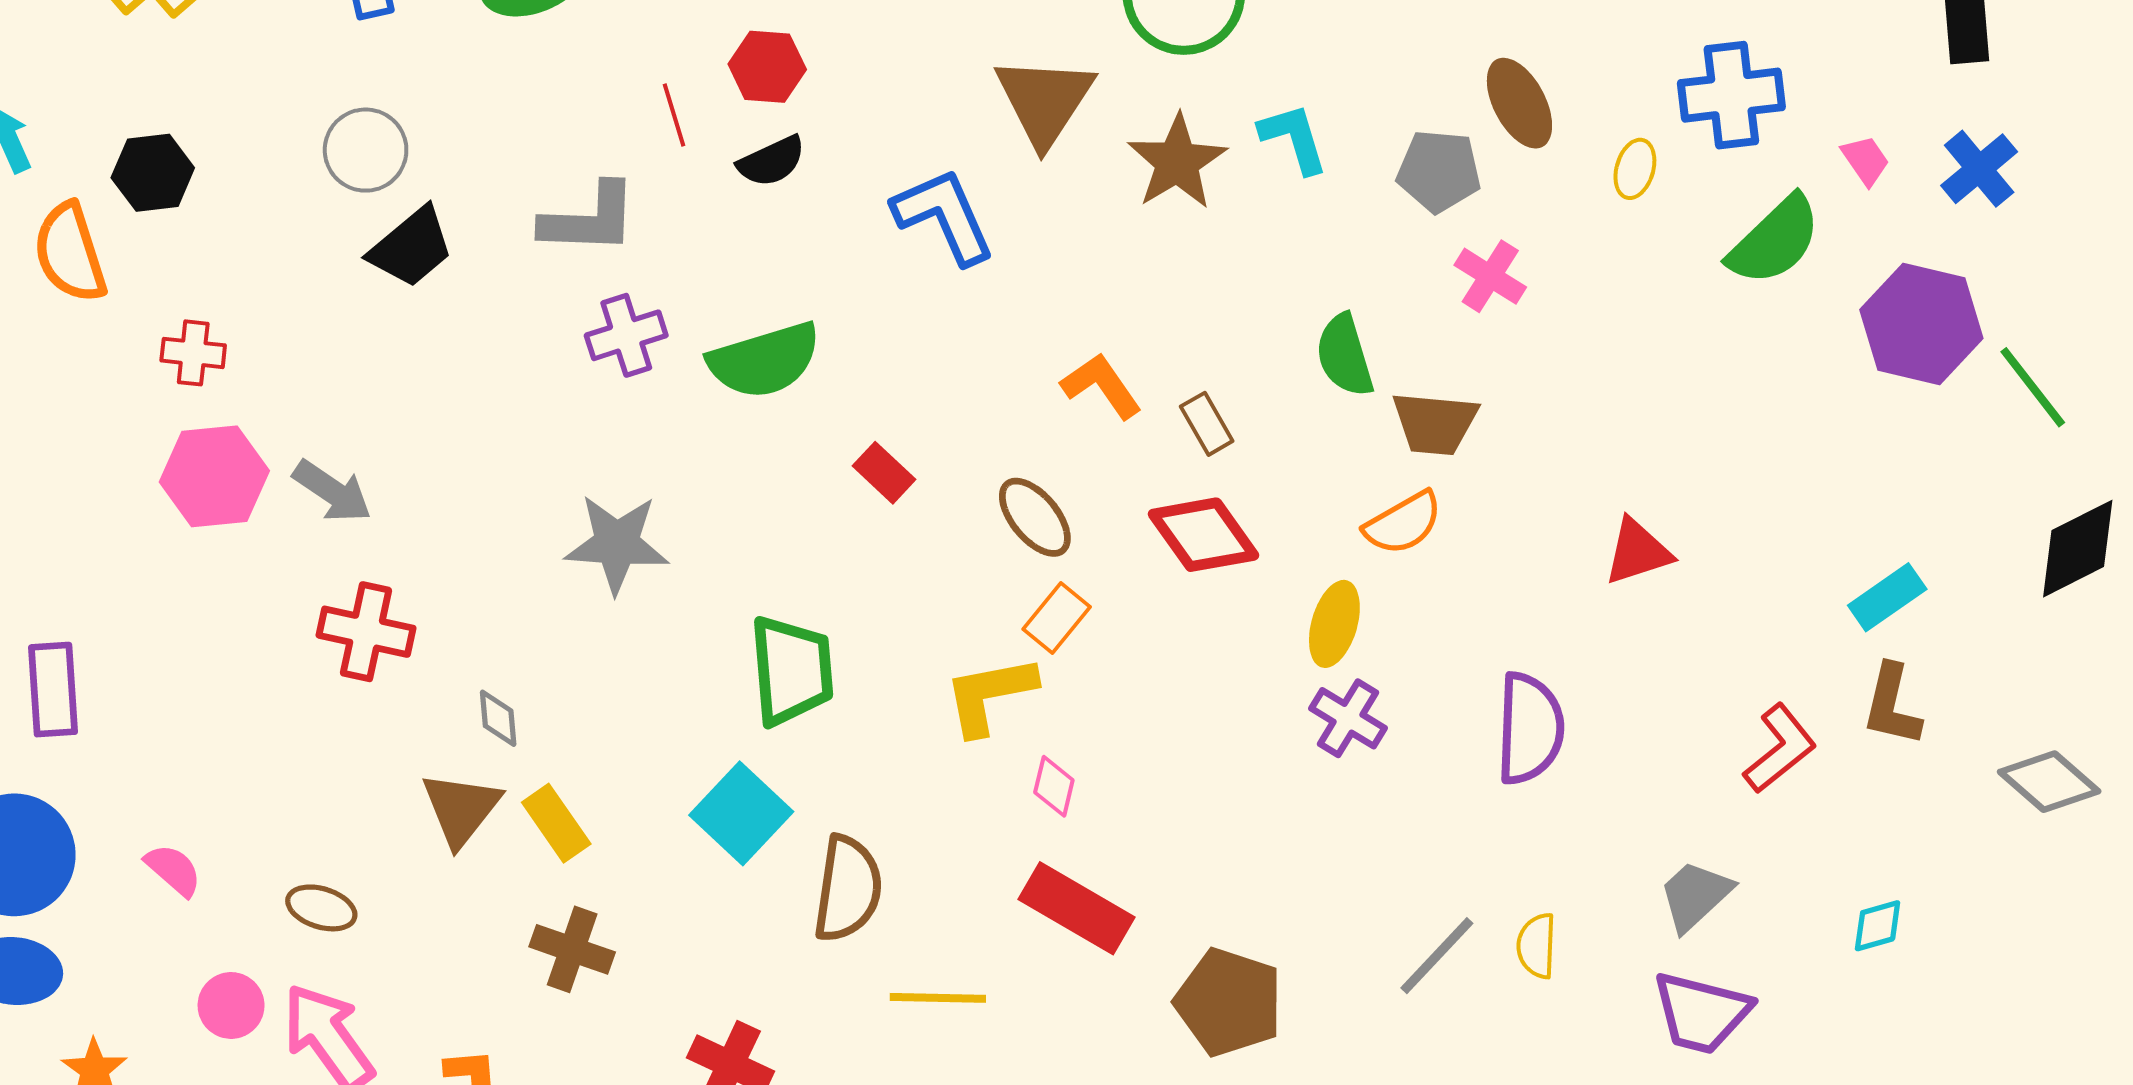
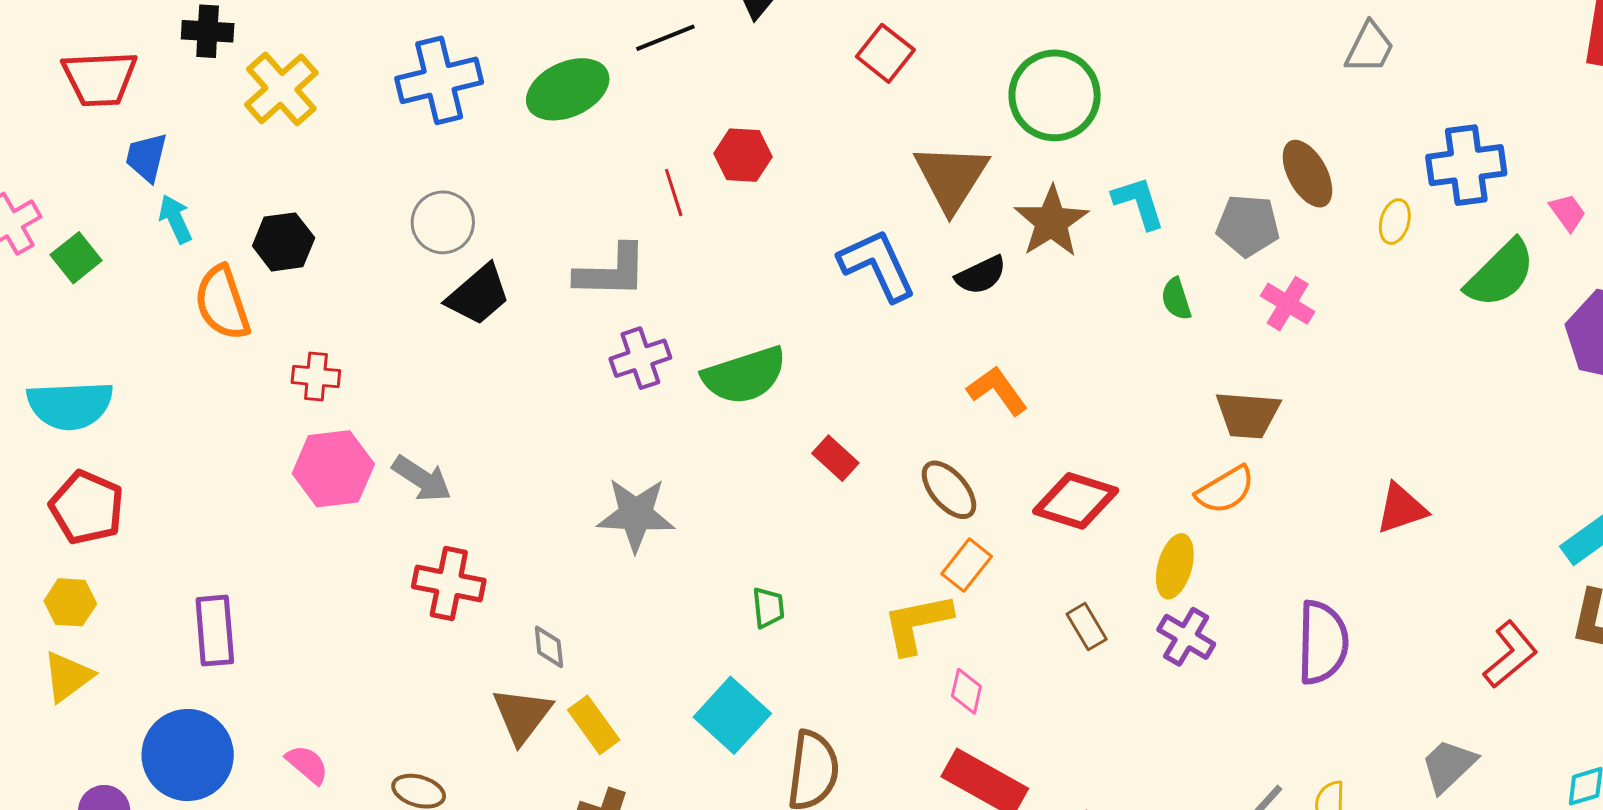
black semicircle: (772, 161) -> (981, 275), moved
green semicircle: (1345, 355) -> (1176, 299), moved, size x0.7
brown rectangle: (1207, 424) -> (1087, 627), moved
red diamond: (1203, 535) -> (1076, 501), turned -36
green trapezoid: (792, 670) -> (768, 607), size x0.5

